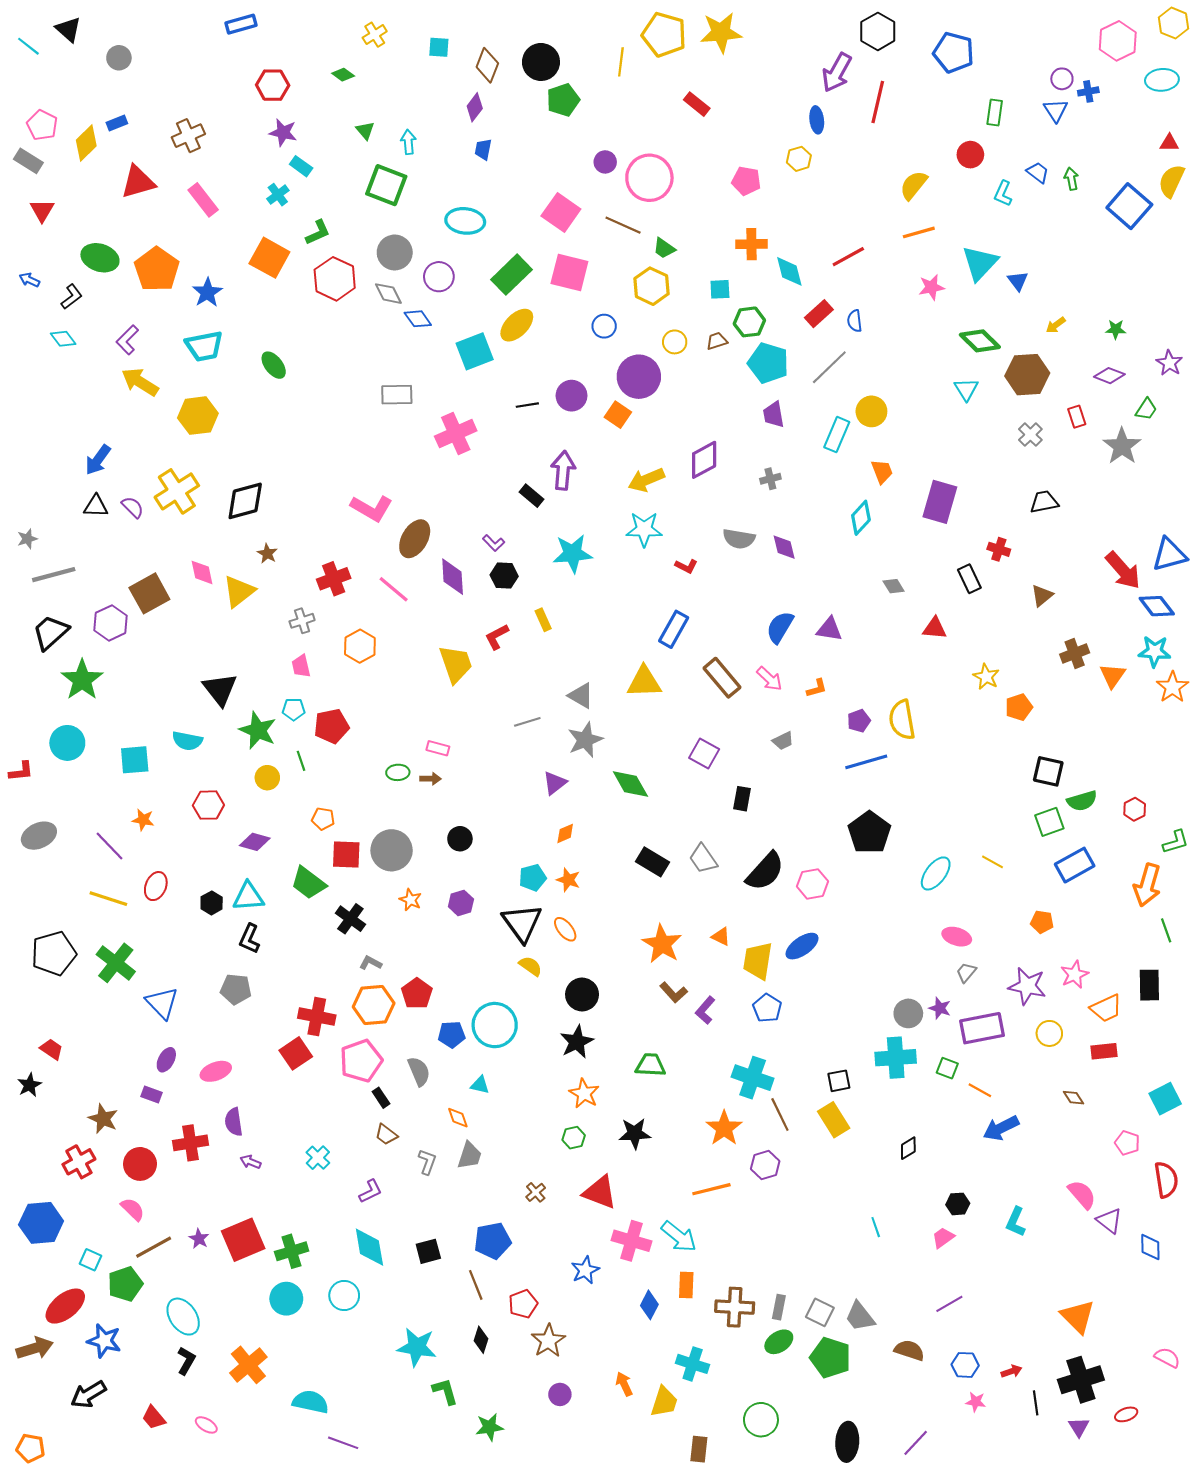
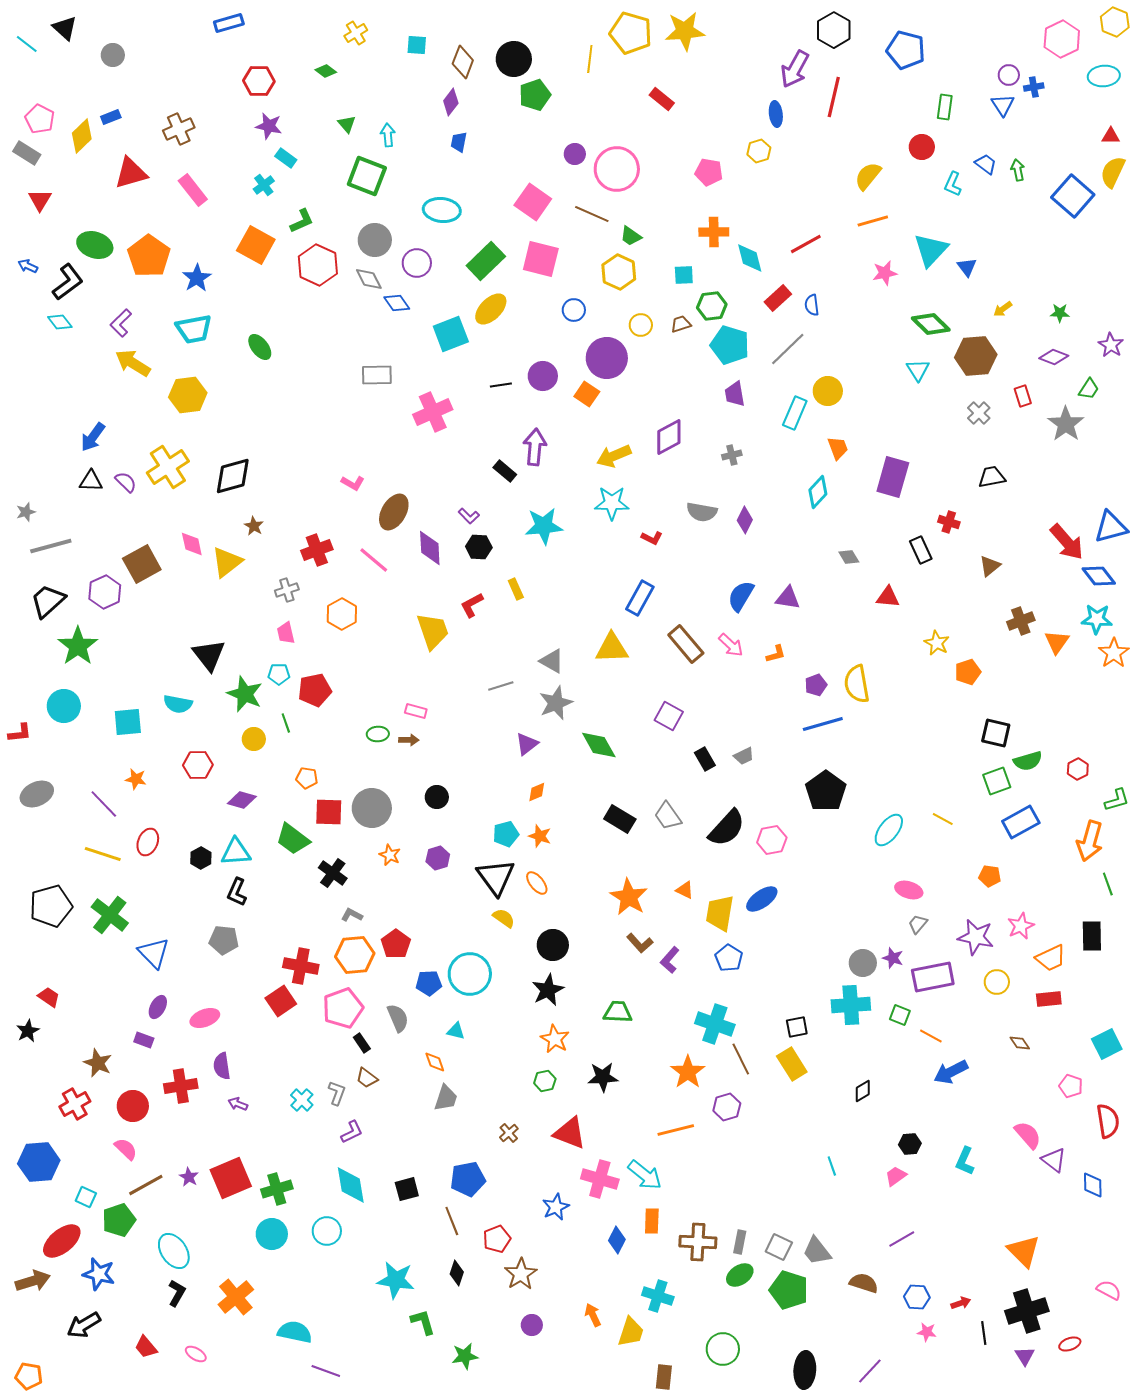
black L-shape: (72, 297) -> (68, 282), size x1.5
pink L-shape: (372, 508) -> (353, 483), size x0.6
purple diamond: (784, 547) -> (745, 520), turned 40
gray trapezoid: (783, 741) -> (744, 756), moved
black rectangle: (742, 799) -> (705, 759), turned -40
gray L-shape: (427, 1162) -> (337, 1093), moved

